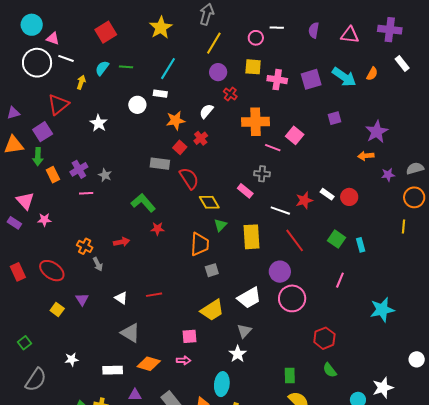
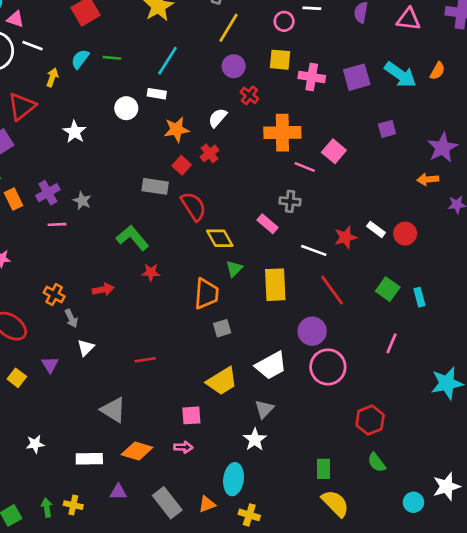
white triangle: (121, 298) -> (86, 348), moved, turned 40

